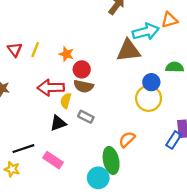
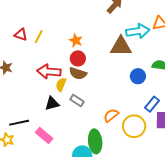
red triangle: (15, 50) -> (21, 35), turned -40
orange star: (66, 54) -> (76, 40), moved
yellow circle: (149, 98) -> (134, 126), moved
orange semicircle: (127, 139) -> (111, 115), moved
blue rectangle: (174, 140) -> (152, 104), moved

